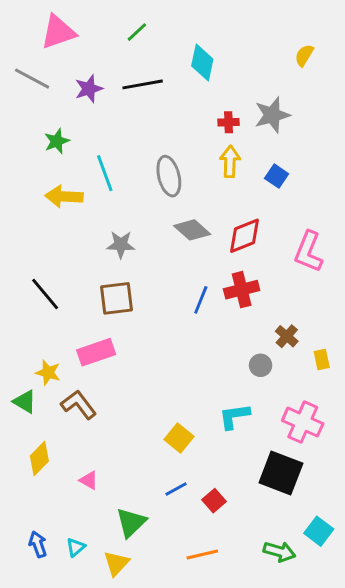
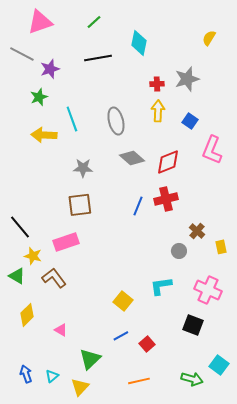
purple star: (89, 89) -> (50, 69), moved
pink L-shape: (309, 252) -> (212, 150), moved
black line: (45, 294) -> (20, 227), moved
black square: (281, 473) -> (193, 325), size x0.7

